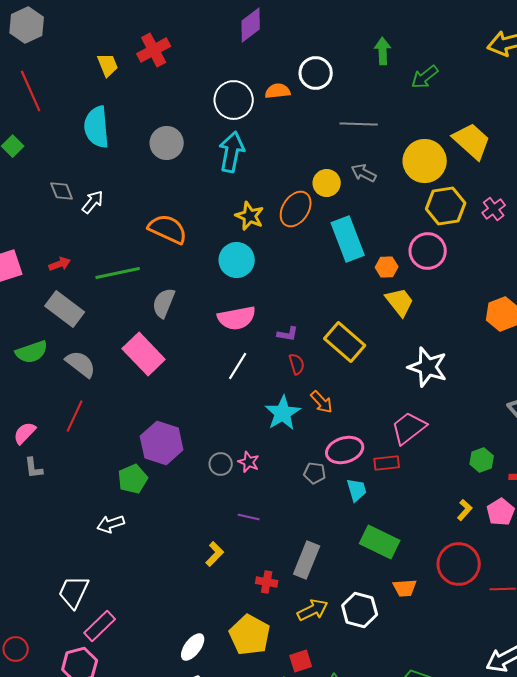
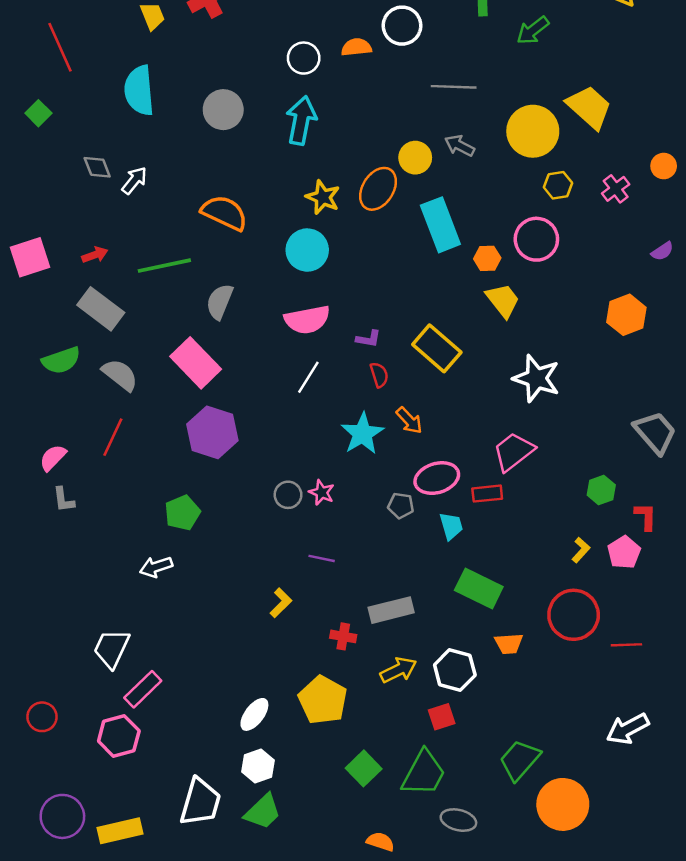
white circle: (234, 100) -> (304, 58), size x0.7
yellow hexagon: (446, 206) -> (558, 185), size x0.6
purple hexagon: (162, 443) -> (212, 432), moved
gray rectangle: (307, 560) -> (391, 610), turned 54
red square: (301, 661) -> (442, 717), moved

